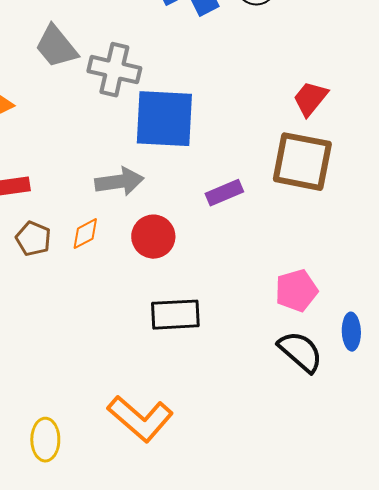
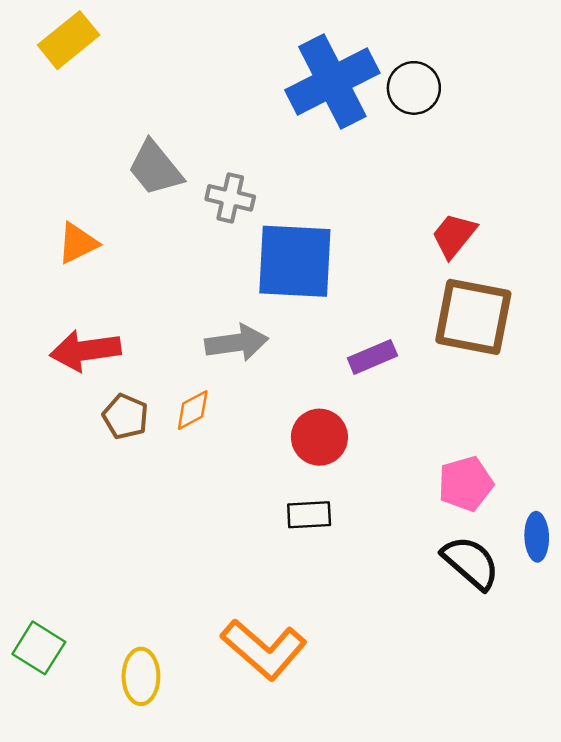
gray cross: (114, 70) -> (230, 198), size x0.7
red trapezoid: (310, 99) -> (454, 235), moved
red circle: (153, 237) -> (319, 437), moved
black rectangle: (175, 315) -> (309, 515), size x0.7

